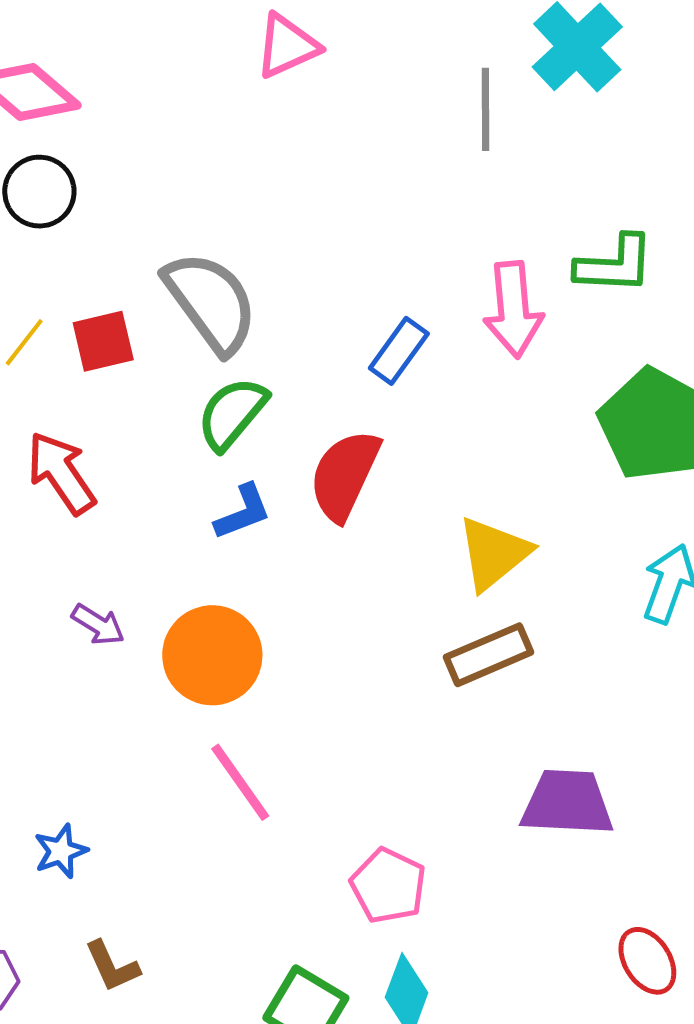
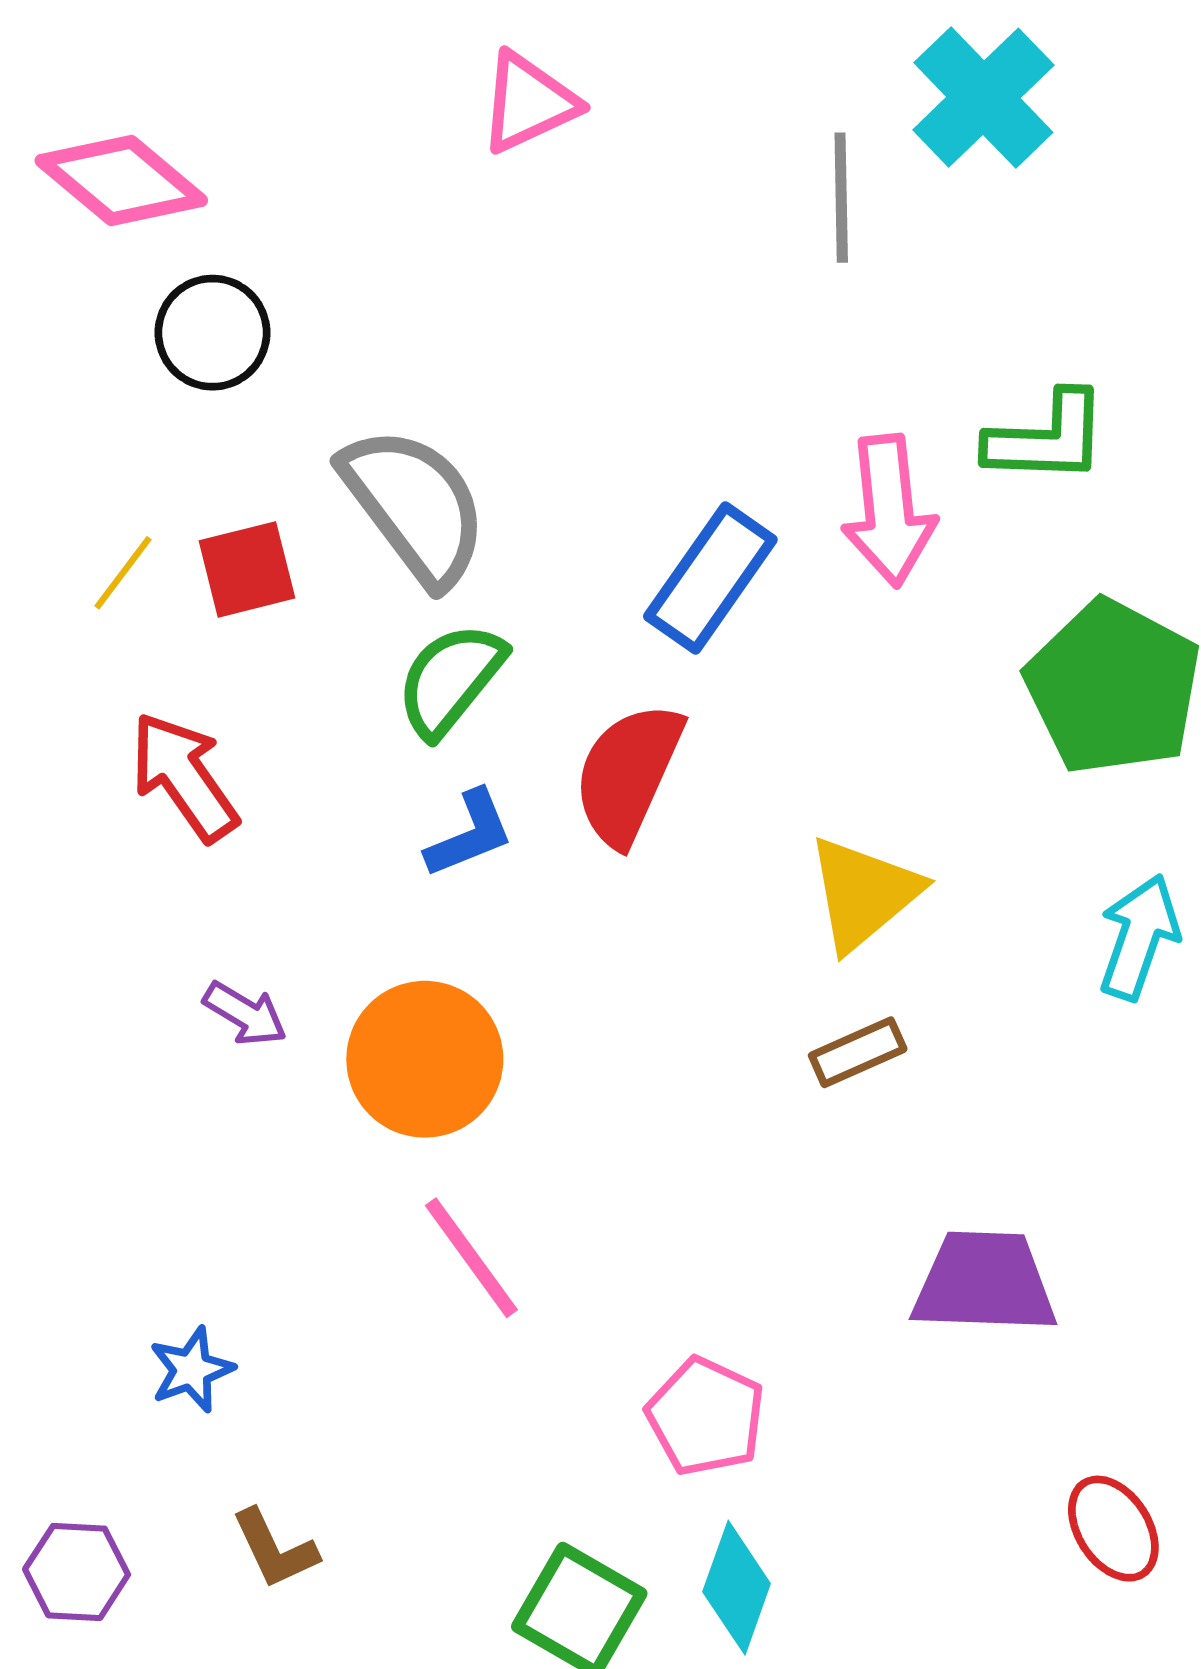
black circle: (39, 192) -> (213, 333), moved
blue rectangle: (399, 351) -> (710, 578), size x1.4
brown rectangle: (489, 655) -> (858, 1052), size x0.7

